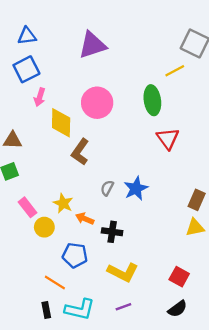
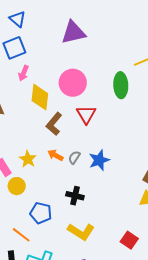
blue triangle: (27, 36) -> (18, 19), turned 42
red triangle: (168, 138) -> (86, 114), moved
yellow star: (63, 203) -> (28, 159), moved
orange arrow: (85, 219) -> (55, 155), moved

